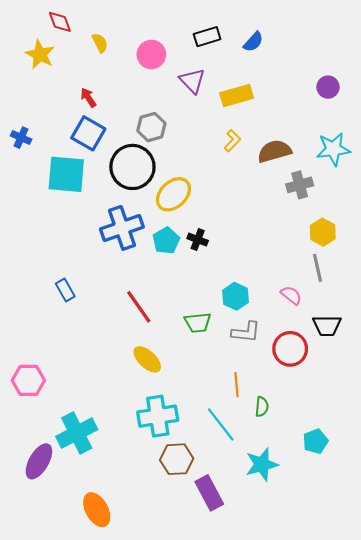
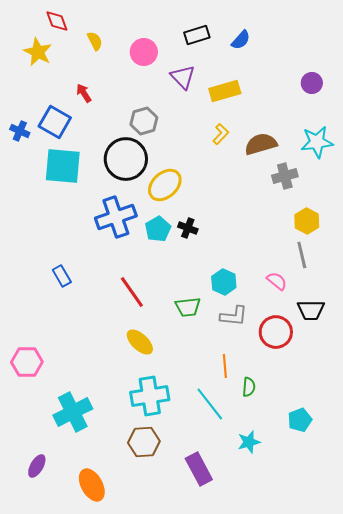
blue square: (88, 133) -> (55, 122), moved
brown hexagon: (177, 459) -> (144, 442), moved
purple ellipse: (39, 461) -> (37, 466), moved, size x0.7
cyan star: (262, 464) -> (249, 442), size x0.7

